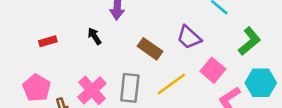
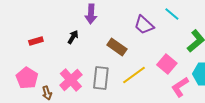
black arrow: (94, 36) -> (73, 37), turned 64
purple trapezoid: (189, 37) -> (144, 25), moved

